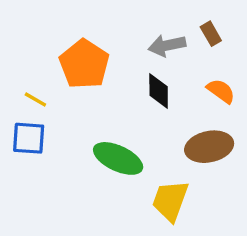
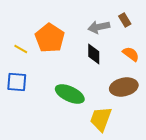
yellow line: (35, 99) -> (21, 49), moved

